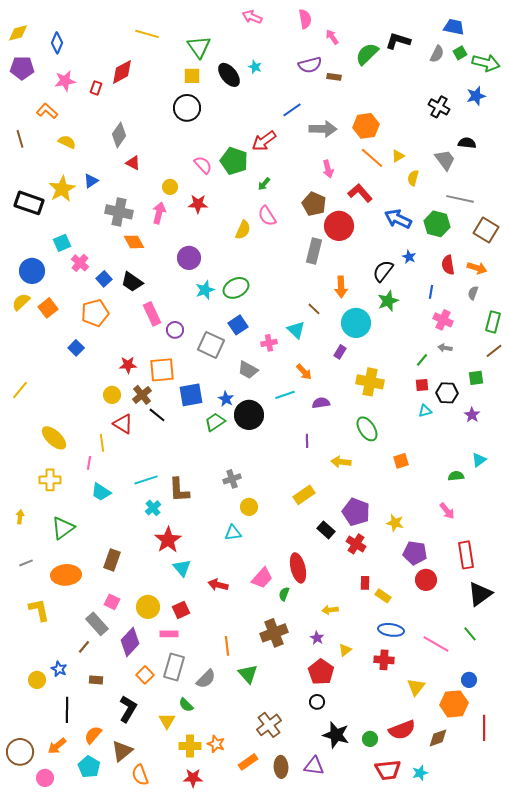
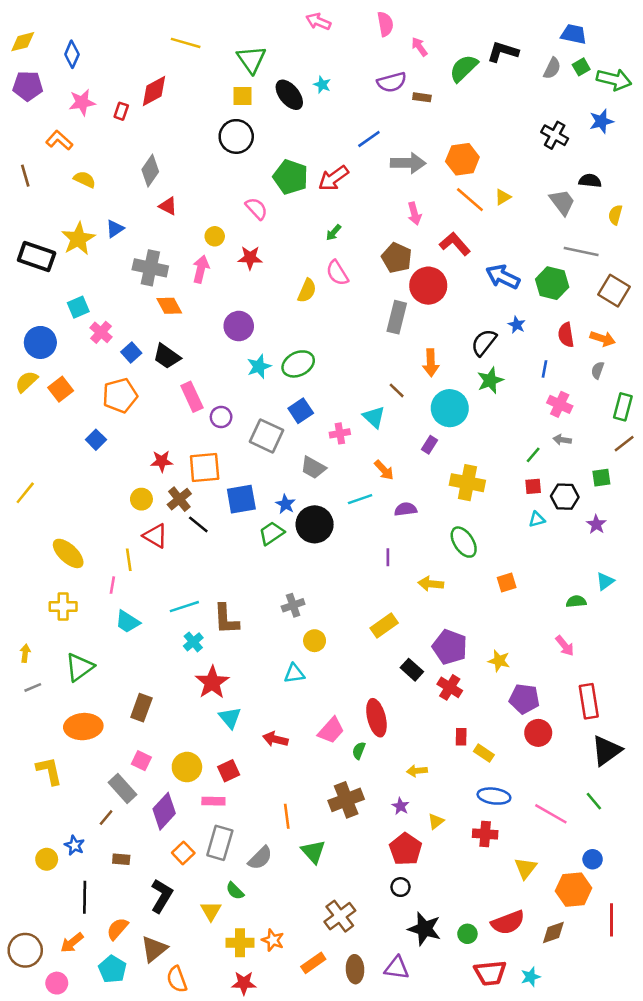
green pentagon: (234, 161) -> (291, 177), moved
yellow semicircle: (413, 178) -> (615, 215), moved
gray line: (26, 563) -> (33, 687), moved

